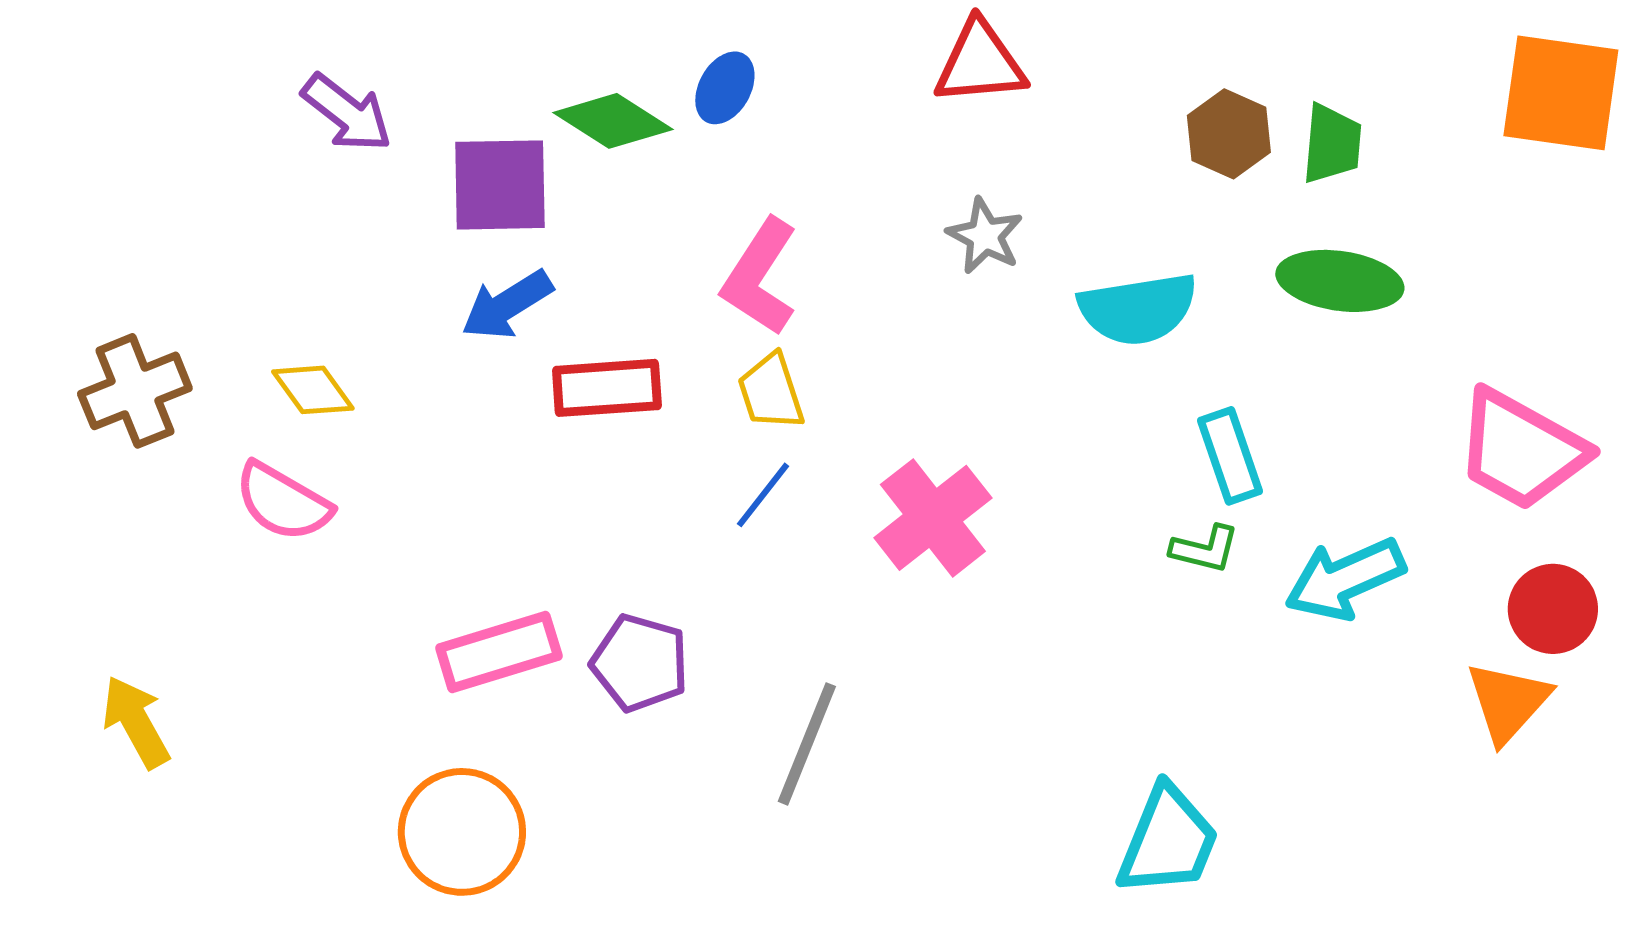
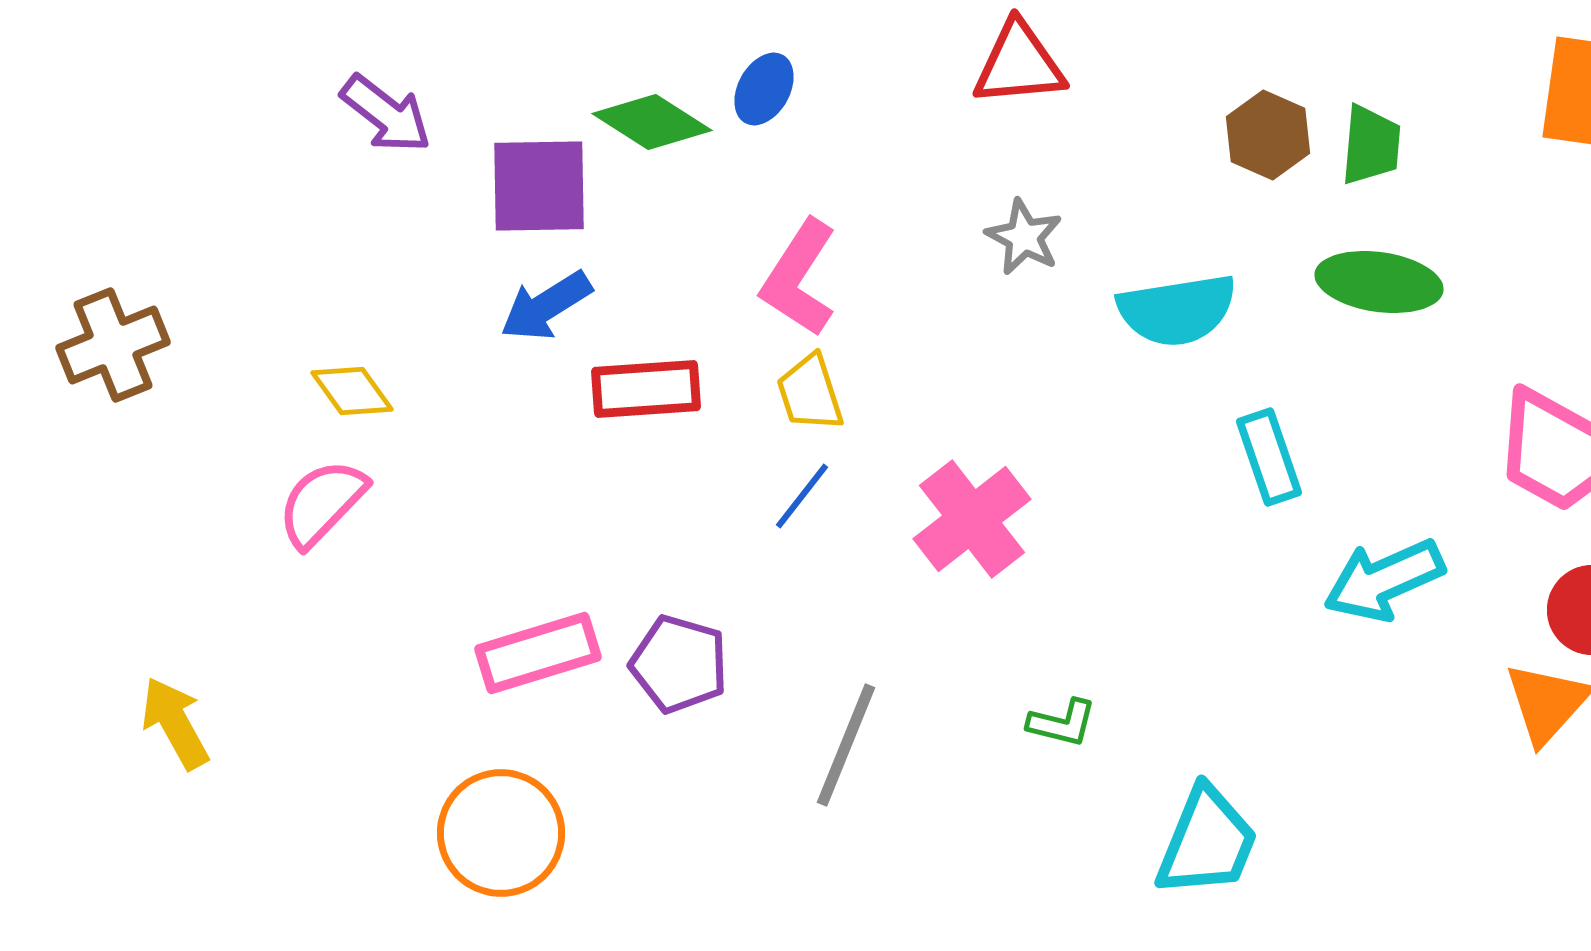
brown cross: (135, 391) -> (113, 345), moved
pink semicircle: (283, 502) -> (322, 503), turned 104
green L-shape: (1205, 549) -> (1062, 723), moved

